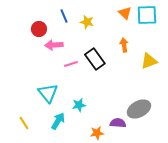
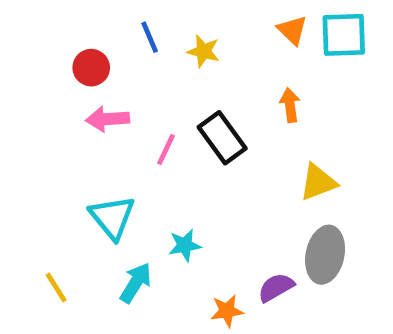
pink arrow: (54, 45) -> (108, 119), moved
yellow triangle: (149, 61) -> (318, 182), moved
pink line: (71, 64) -> (166, 149), turned -48
gray ellipse: (139, 109) -> (325, 255), turned -50
purple semicircle: (118, 123) -> (276, 287), turned -35

